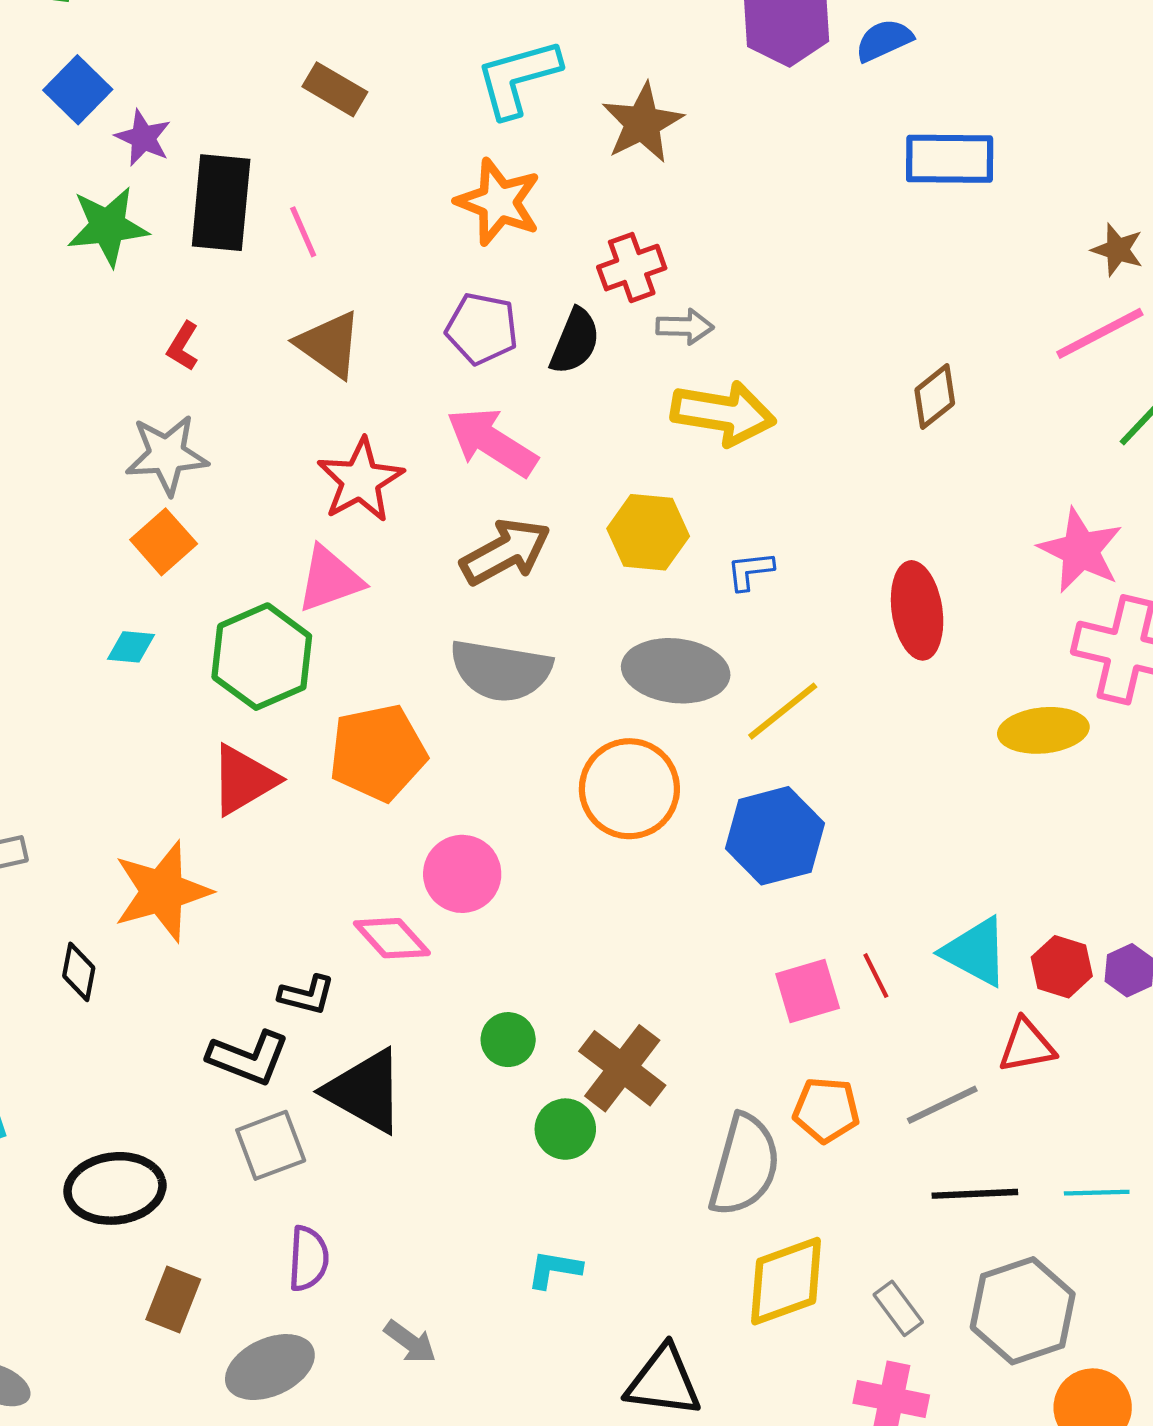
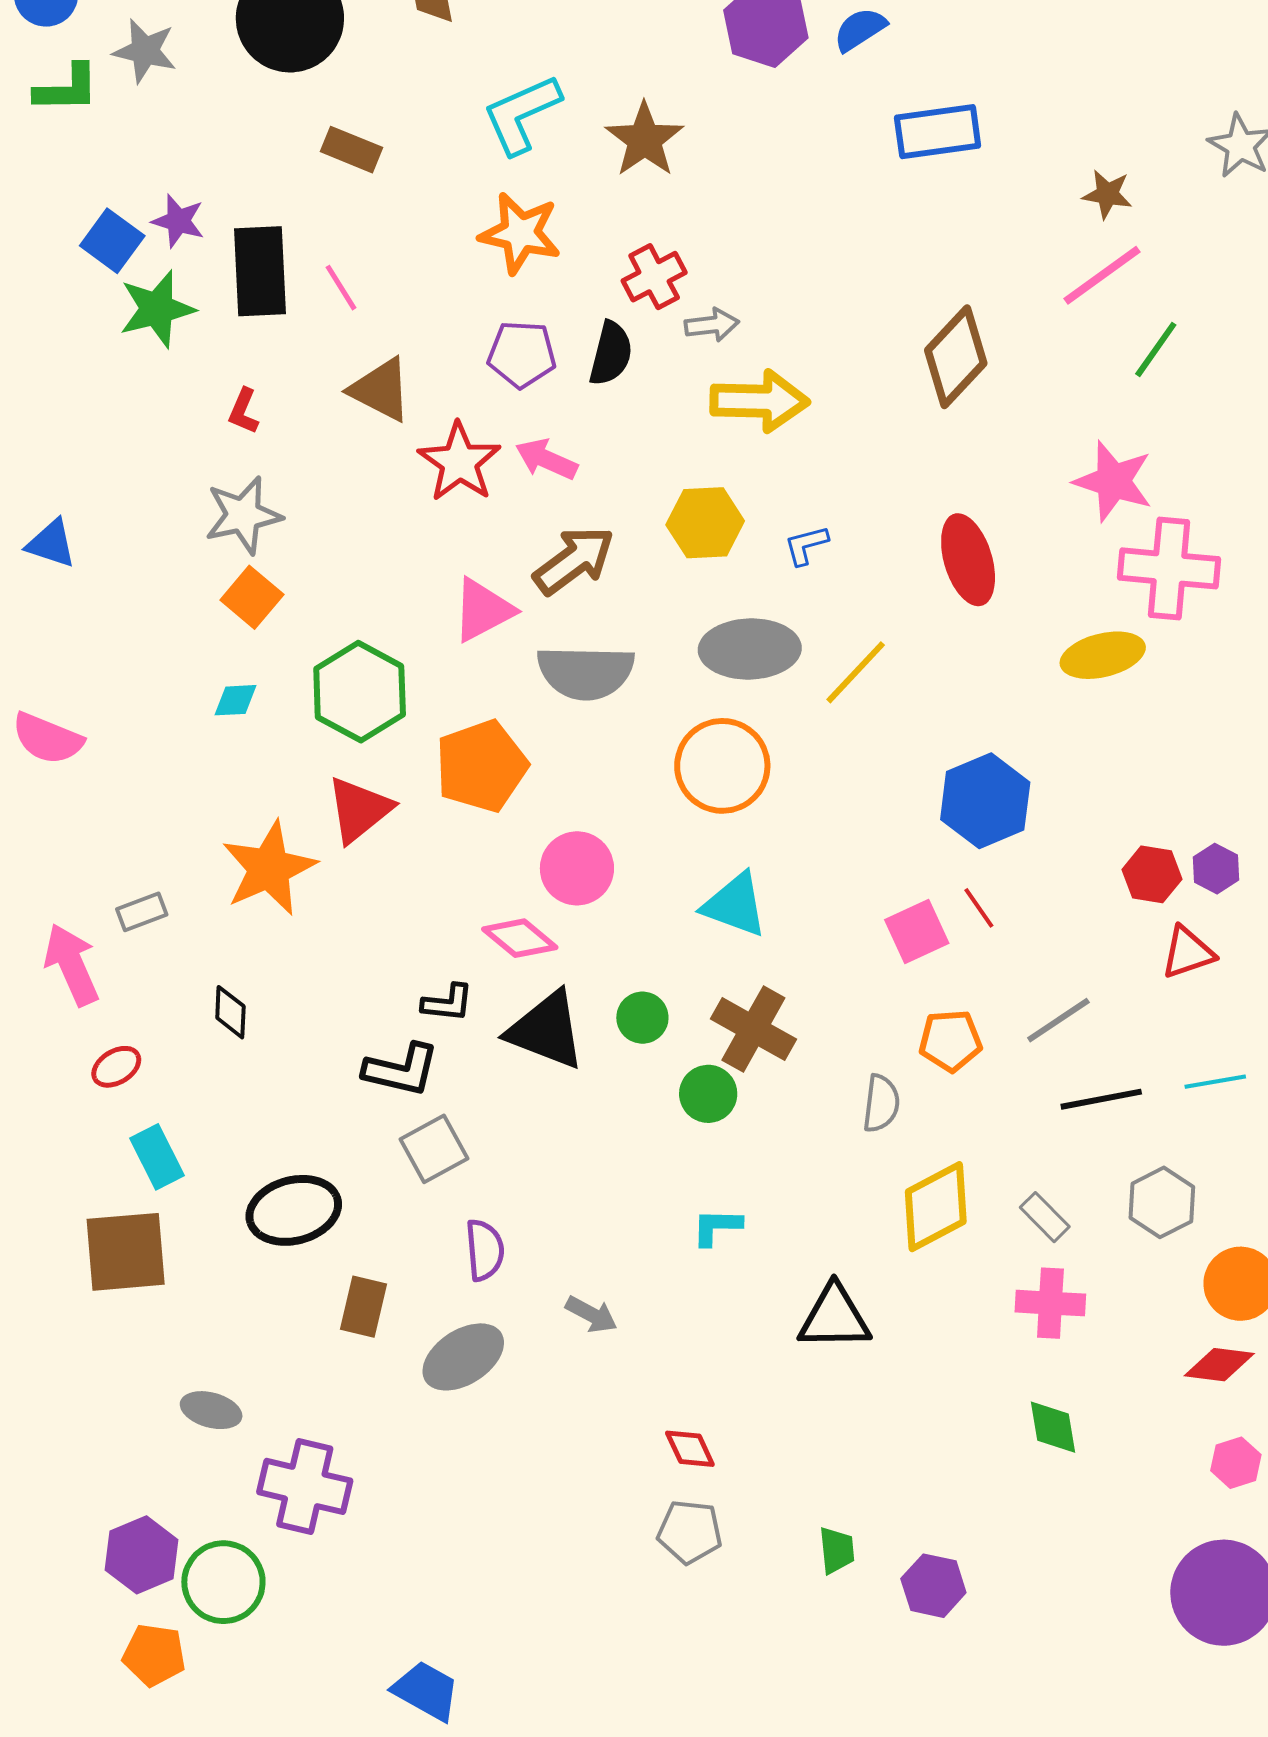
blue square: (78, 90) -> (112, 241), moved
brown diamond: (935, 397) -> (956, 357), size x1.6
pink arrow: (492, 442) -> (546, 459), size x0.7
red star: (360, 480) -> (459, 462), moved
pink triangle: (330, 579) -> (483, 610), moved
blue hexagon: (775, 836) -> (985, 801), moved
orange star: (162, 891) -> (269, 868), moved
cyan triangle: (975, 952) -> (735, 905), moved
red triangle: (1027, 1046) -> (1188, 953), moved
black triangle: (365, 1091) -> (546, 1030), moved
gray semicircle: (744, 1165) -> (881, 1103), size x0.6
gray hexagon: (1023, 1311) -> (1162, 1202), size x0.7

